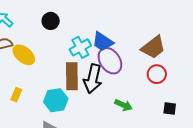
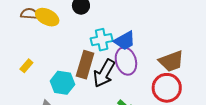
blue trapezoid: (103, 42) -> (125, 41), turned -80
yellow ellipse: (24, 55) -> (47, 17), moved, turned -30
red circle: (157, 74) -> (167, 88), size x1.5

